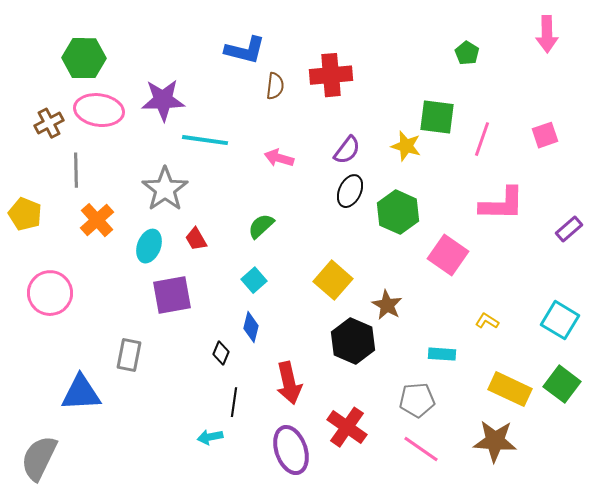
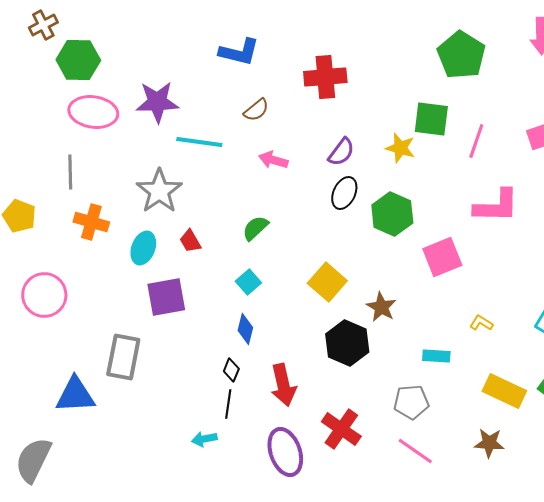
green pentagon: (467, 53) -> (461, 55), size x2.0
brown semicircle: (275, 86) -> (256, 110), moved, turned 44
brown cross: (49, 123) -> (43, 25), moved
orange cross: (97, 220) -> (91, 222), turned -32
pink square: (448, 255) -> (442, 257), turned 33
black diamond: (221, 353) -> (231, 370), moved
gray rectangle: (129, 355) -> (123, 357), size x1.4
brown star: (495, 441) -> (489, 443), size x0.7

